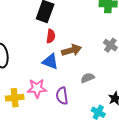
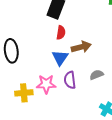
blue triangle: (50, 62) -> (60, 58), turned 42
purple semicircle: (62, 96) -> (70, 80), moved

